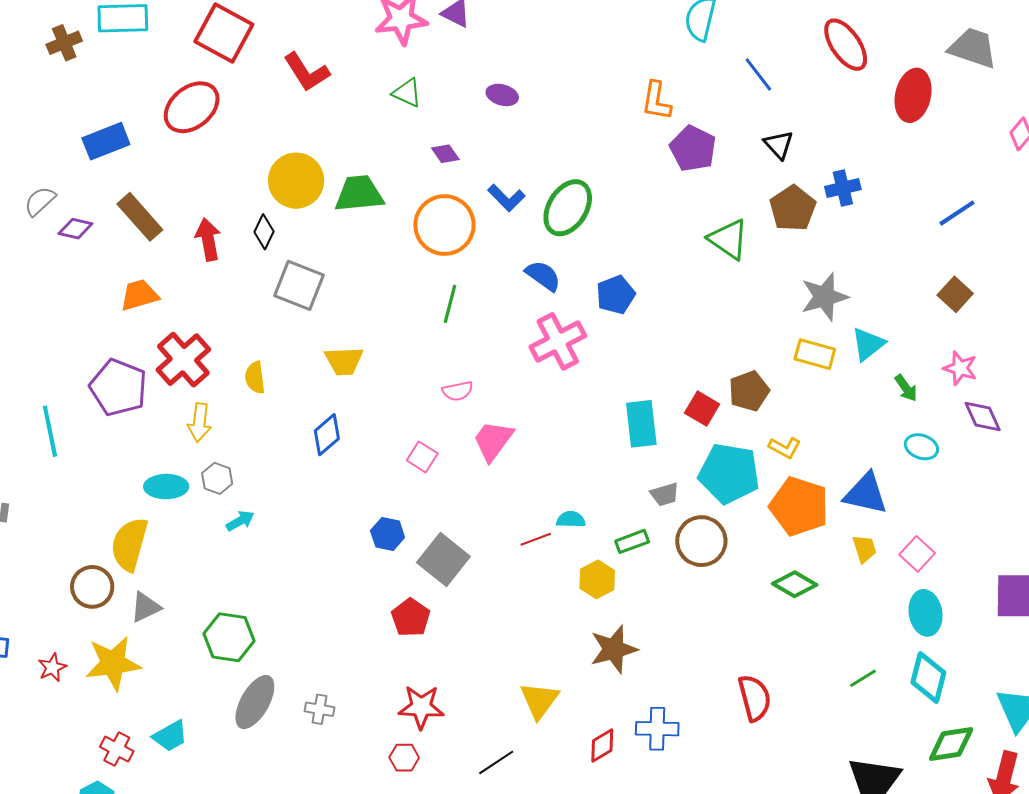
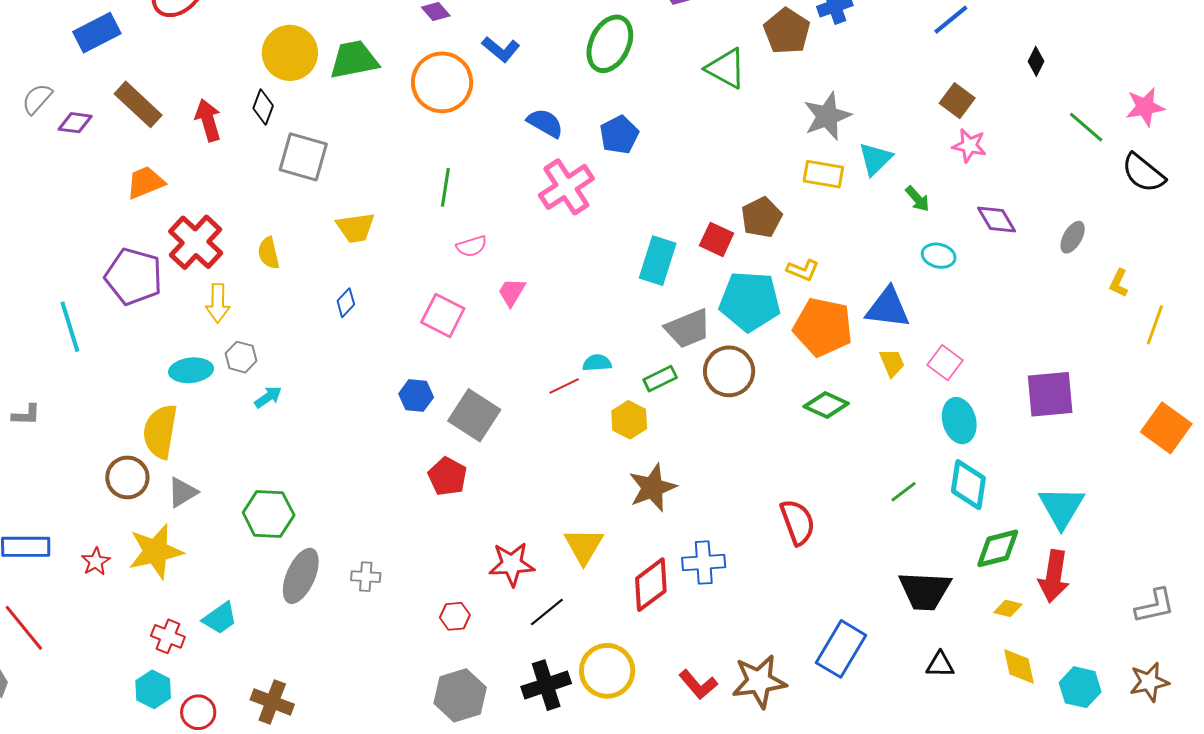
green ellipse: (568, 208) -> (610, 44), moved
green line: (450, 304) -> (445, 187), moved
pink star: (960, 368) -> (969, 146), moved
cyan rectangle: (641, 424) -> (658, 261), turned 30
blue diamond: (327, 435) -> (346, 303), size x0.7
pink trapezoid: (493, 441) -> (512, 292), size x0.7
pink square: (422, 457) -> (443, 315), size x1.4
gray trapezoid: (665, 494) -> (688, 329), size x1.6
red star: (421, 707) -> (512, 564), moved
red diamond: (602, 746) -> (651, 585), size x1.5

